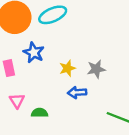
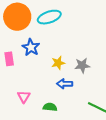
pink triangle: (17, 101) -> (24, 97), moved
green semicircle: (40, 113) -> (50, 107), moved

